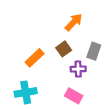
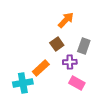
orange rectangle: (35, 58) -> (41, 68), moved
pink rectangle: (74, 96) -> (77, 83), moved

